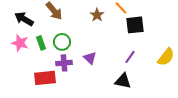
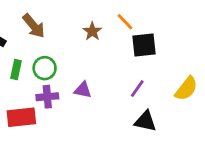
green rectangle: (41, 43) -> (16, 69), turned 32
purple triangle: (90, 58) -> (83, 90), turned -32
black triangle: (123, 81) -> (145, 121), moved

